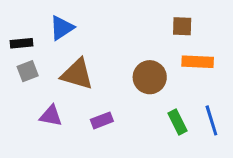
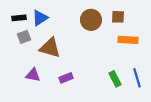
black rectangle: (22, 43) -> (19, 18), moved
gray square: (28, 71) -> (24, 37), moved
brown circle: (150, 77) -> (91, 20), moved

